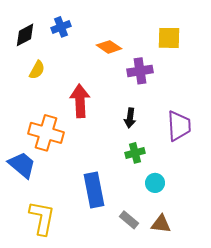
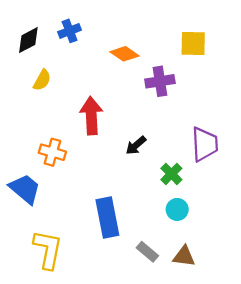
black arrow: (130, 118) -> (136, 145), moved, turned 42
orange cross: (46, 133) -> (52, 152), size x0.7
green cross: (135, 153) -> (171, 174), moved, turned -30

